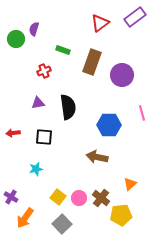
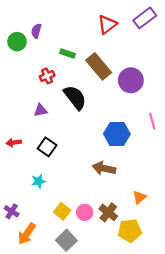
brown rectangle: (92, 62) -> (99, 66), turned -60
black semicircle: (68, 107) -> (75, 97), moved, turned -30
black square: (44, 137) -> (47, 147), turned 30

